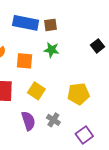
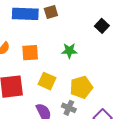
green star: (51, 50) -> (69, 51), moved
yellow pentagon: (78, 94) -> (81, 87), moved

